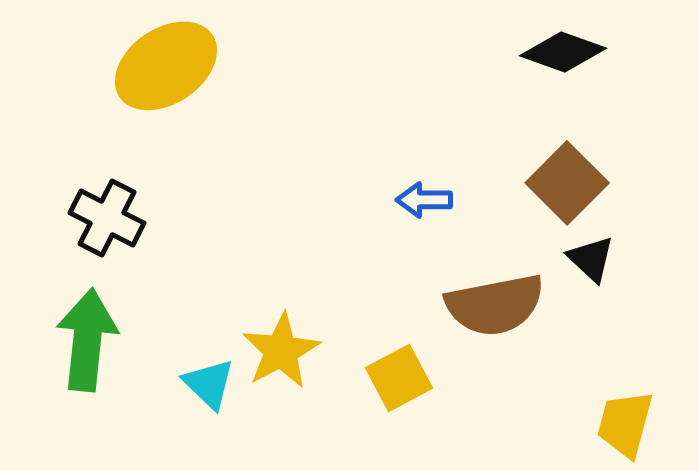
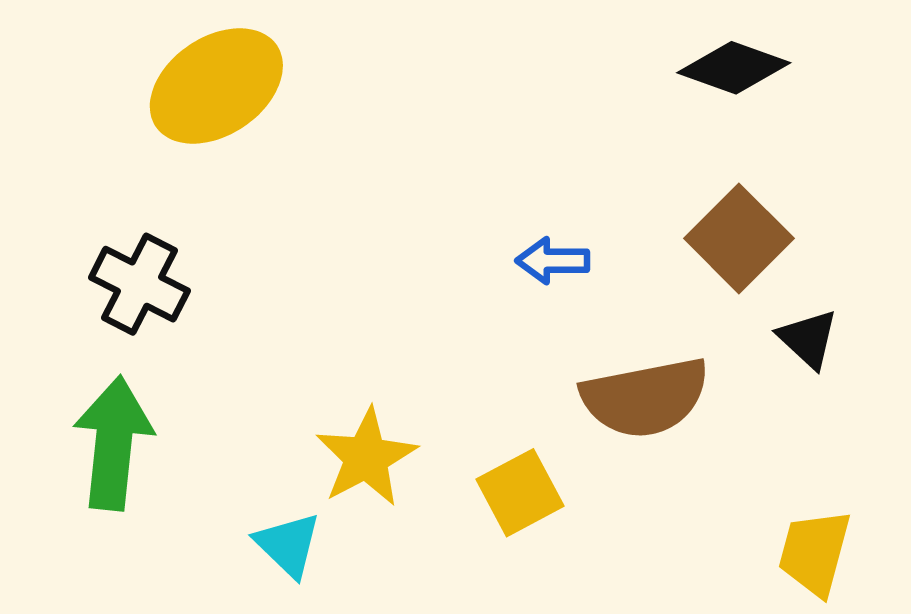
black triangle: (591, 259) -> (808, 339), moved
cyan triangle: (209, 384) -> (288, 545), moved

